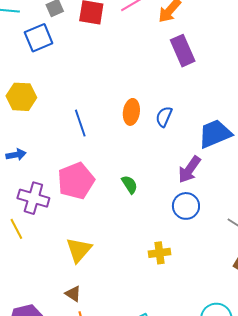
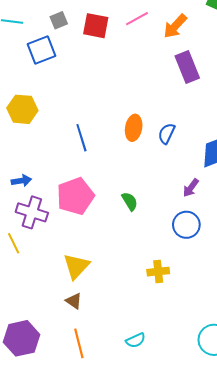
blue arrow: (16, 155) -> (21, 181), moved
purple arrow: (189, 169) -> (191, 188), size x0.7
brown triangle: (73, 294) -> (74, 301), moved

